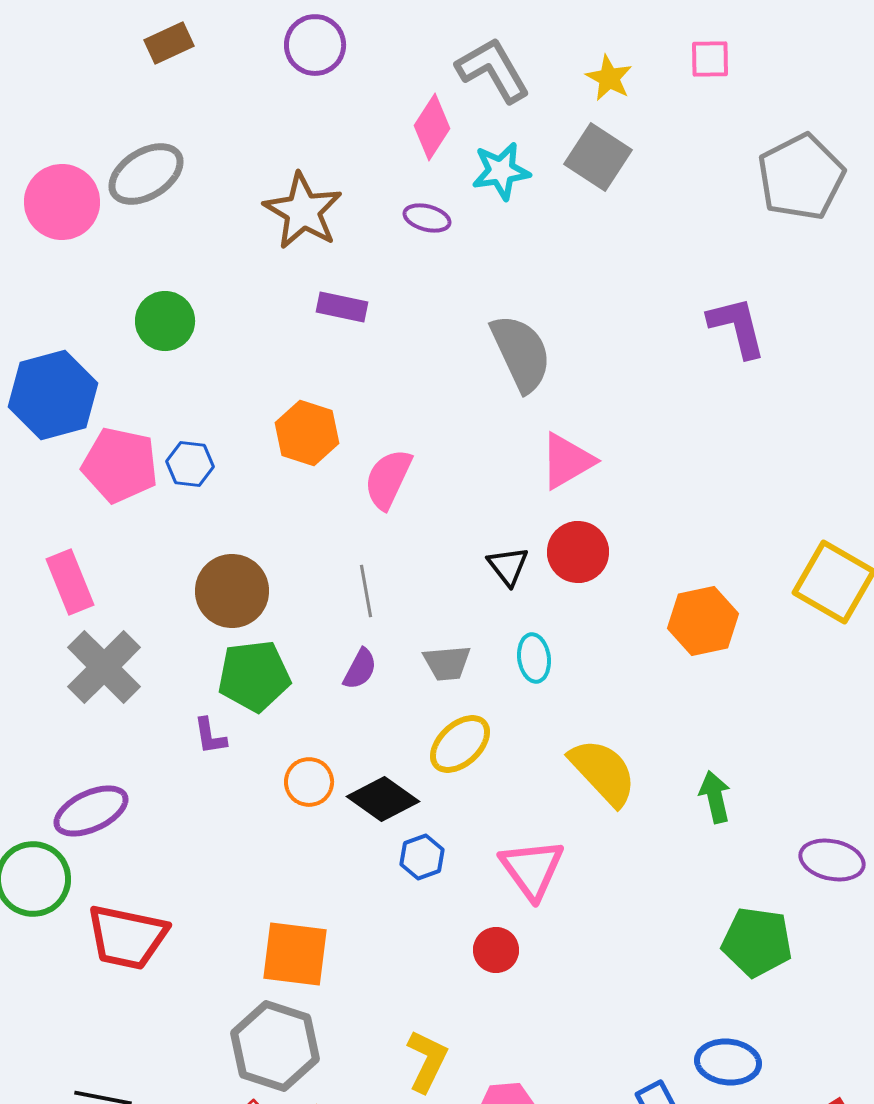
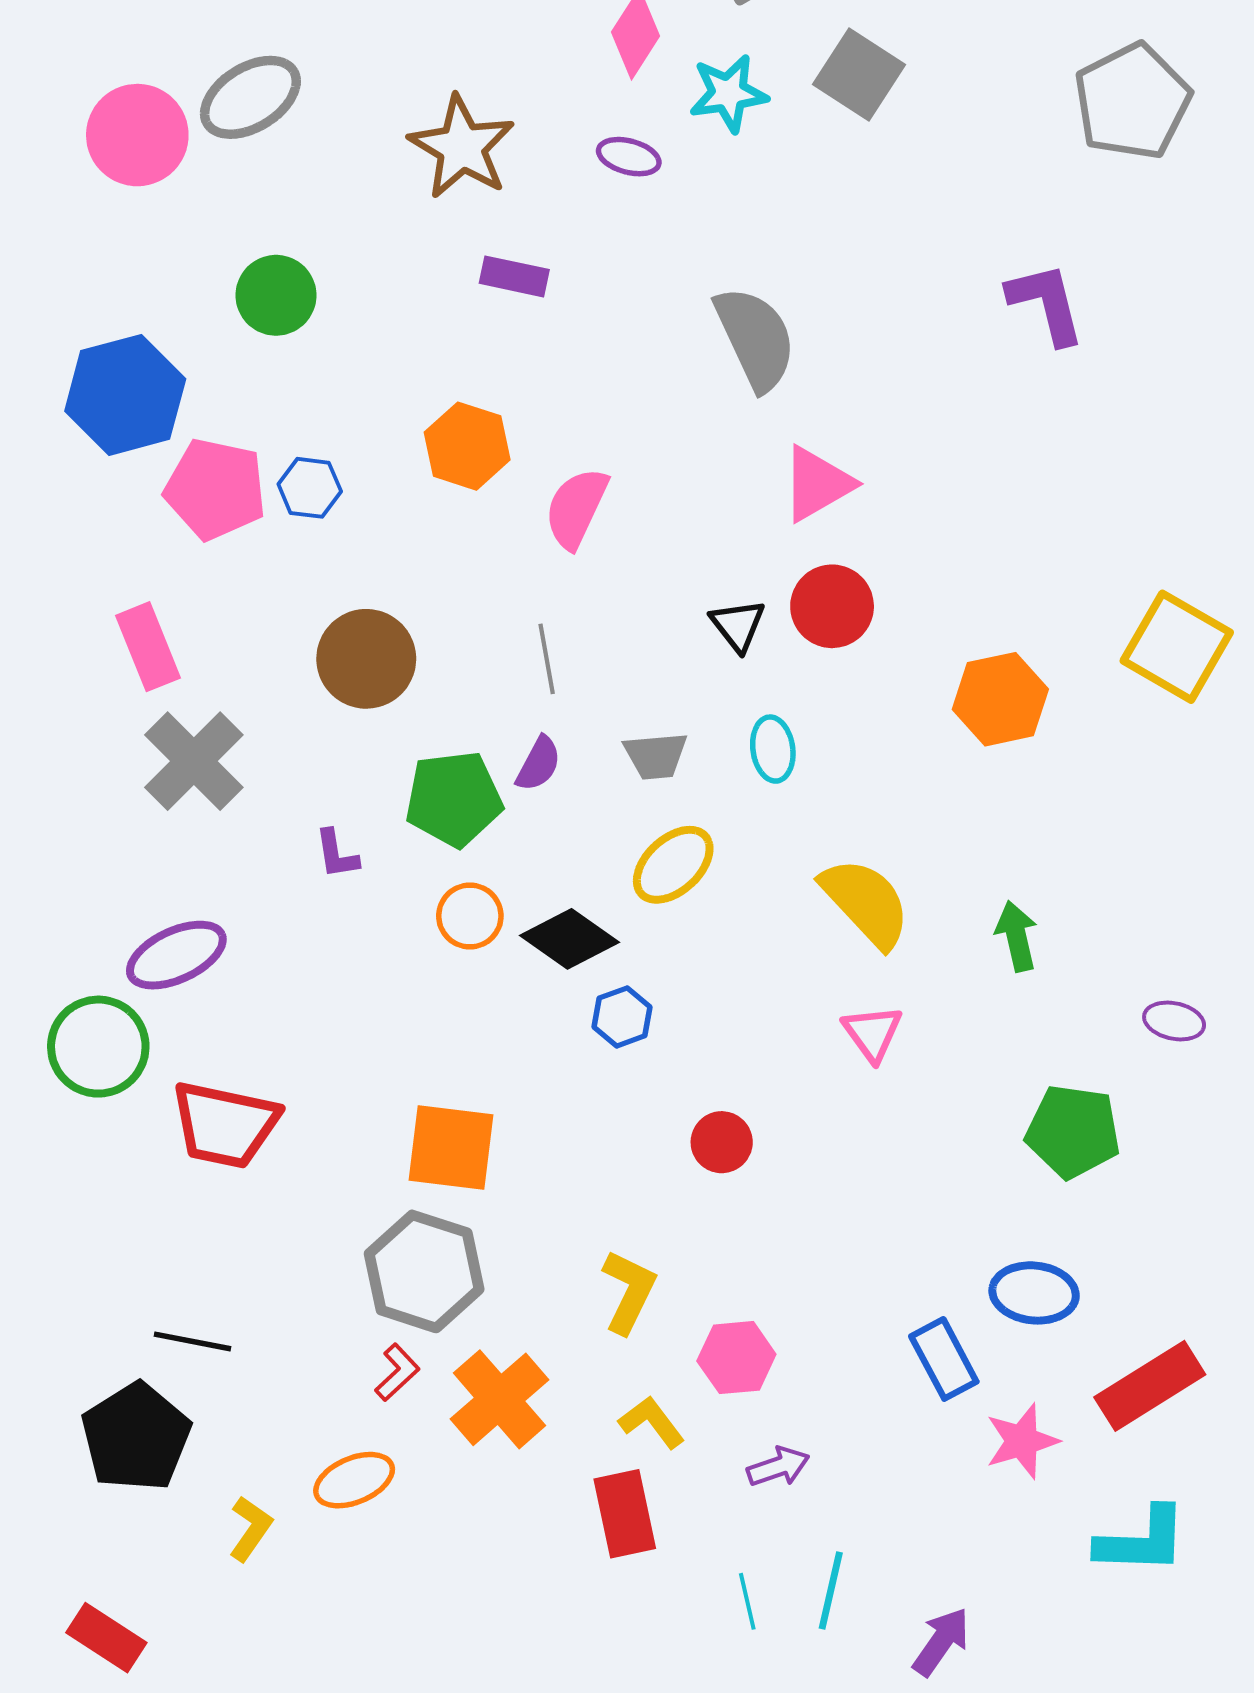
green pentagon: (254, 676) -> (454, 799), moved
purple ellipse: (832, 860) -> (1174, 1021), size x0.7
pink triangle: (532, 869) -> (872, 1033), moved, size x0.7

